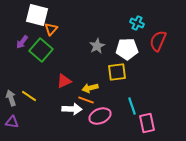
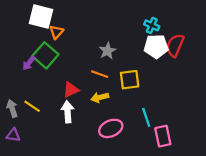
purple arrow: (22, 42) -> (29, 63), moved
white pentagon: (127, 49) -> (156, 46), moved
orange line: (86, 100) -> (100, 74), moved
white arrow: (72, 109) -> (68, 112), moved, turned -96

